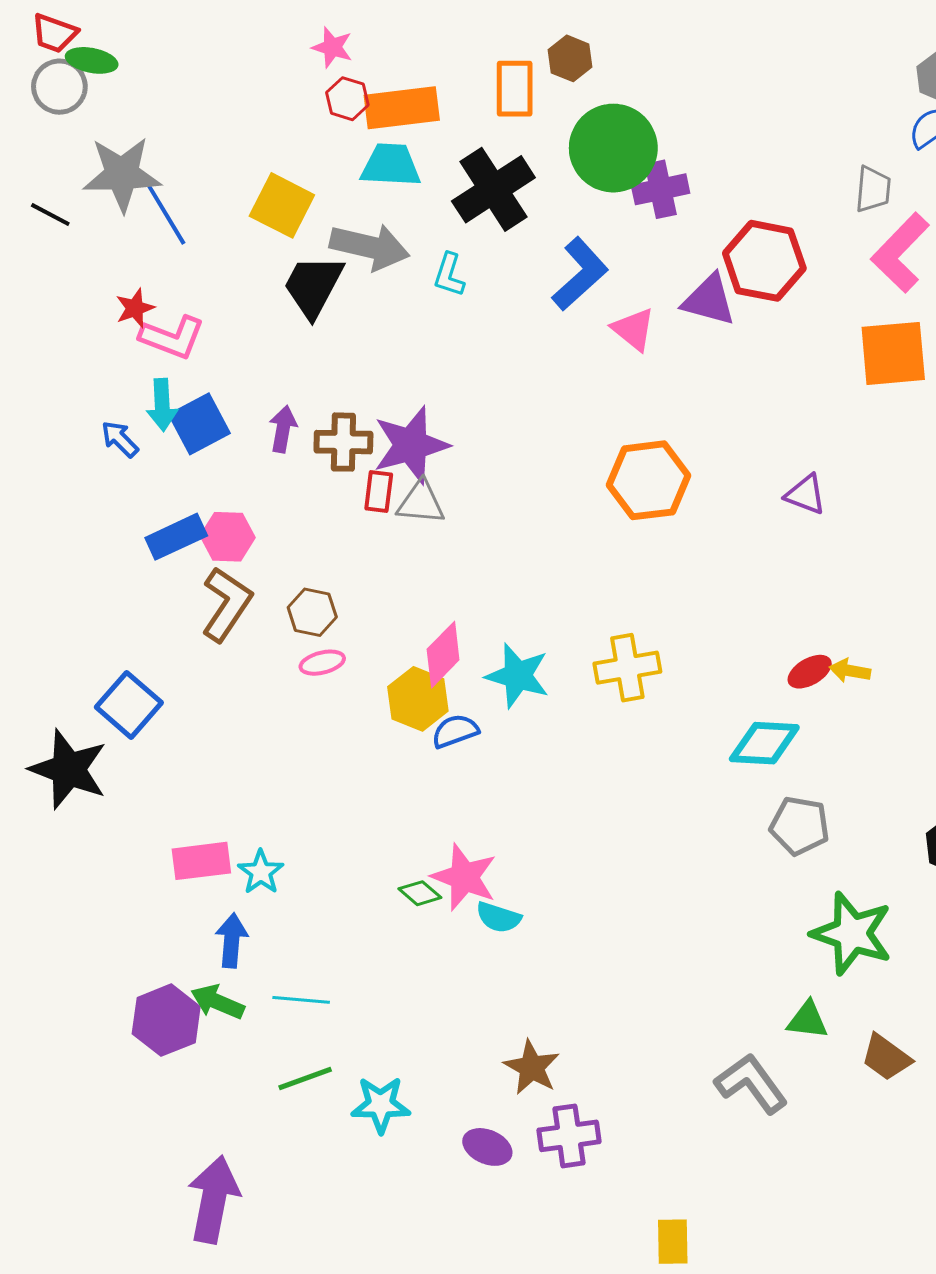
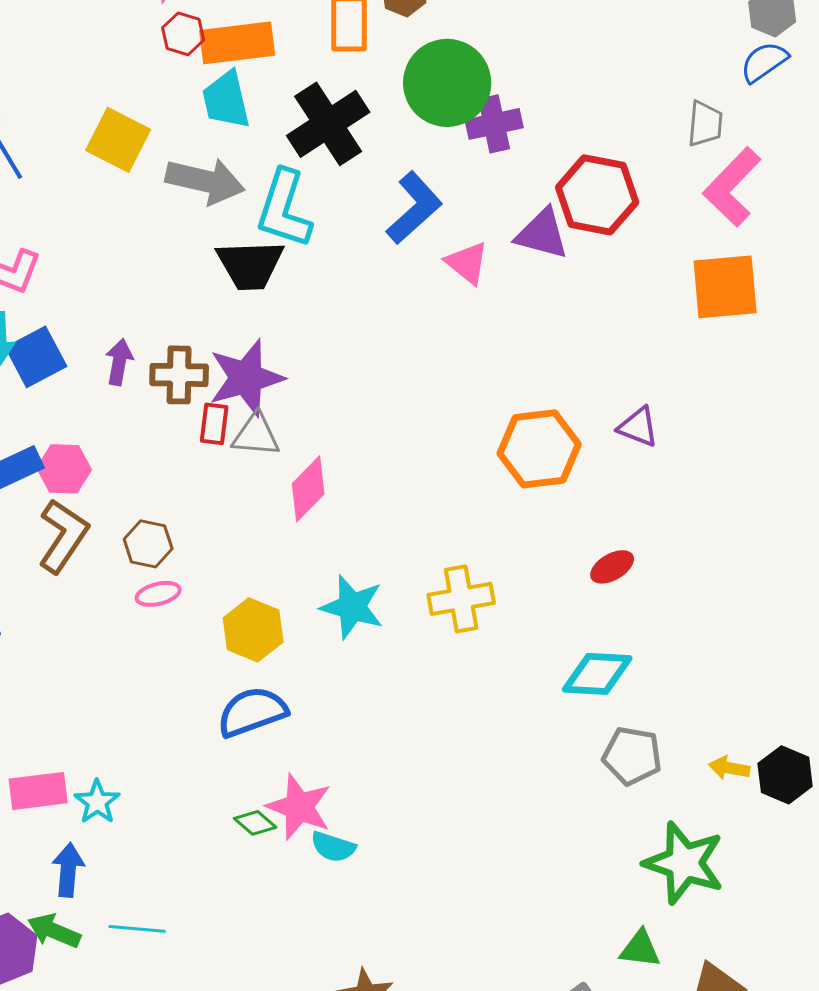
cyan trapezoid: (391, 165) -> (226, 100), turned -106
cyan L-shape: (449, 275) -> (284, 209), size x1.8
black trapezoid: (313, 286) -> (250, 265), moved, turned -120
orange hexagon: (649, 480) -> (539, 449), moved
pink diamond: (443, 655) -> (308, 489), moved
yellow arrow: (850, 671) -> (729, 768), moved
red ellipse: (810, 672) -> (612, 567), moved
blue semicircle: (455, 731) -> (252, 712), moved, size x1.5

